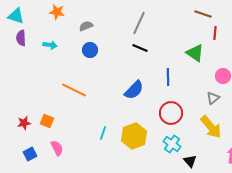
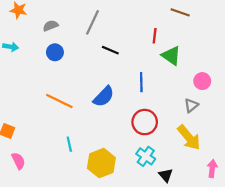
gray line: (139, 23) -> (93, 22), moved
red line: (215, 33) -> (155, 36), moved
orange line: (74, 90) -> (59, 101), moved
cyan line: (103, 133) -> (69, 144), turned -32
yellow hexagon: (134, 136) -> (101, 163), moved

